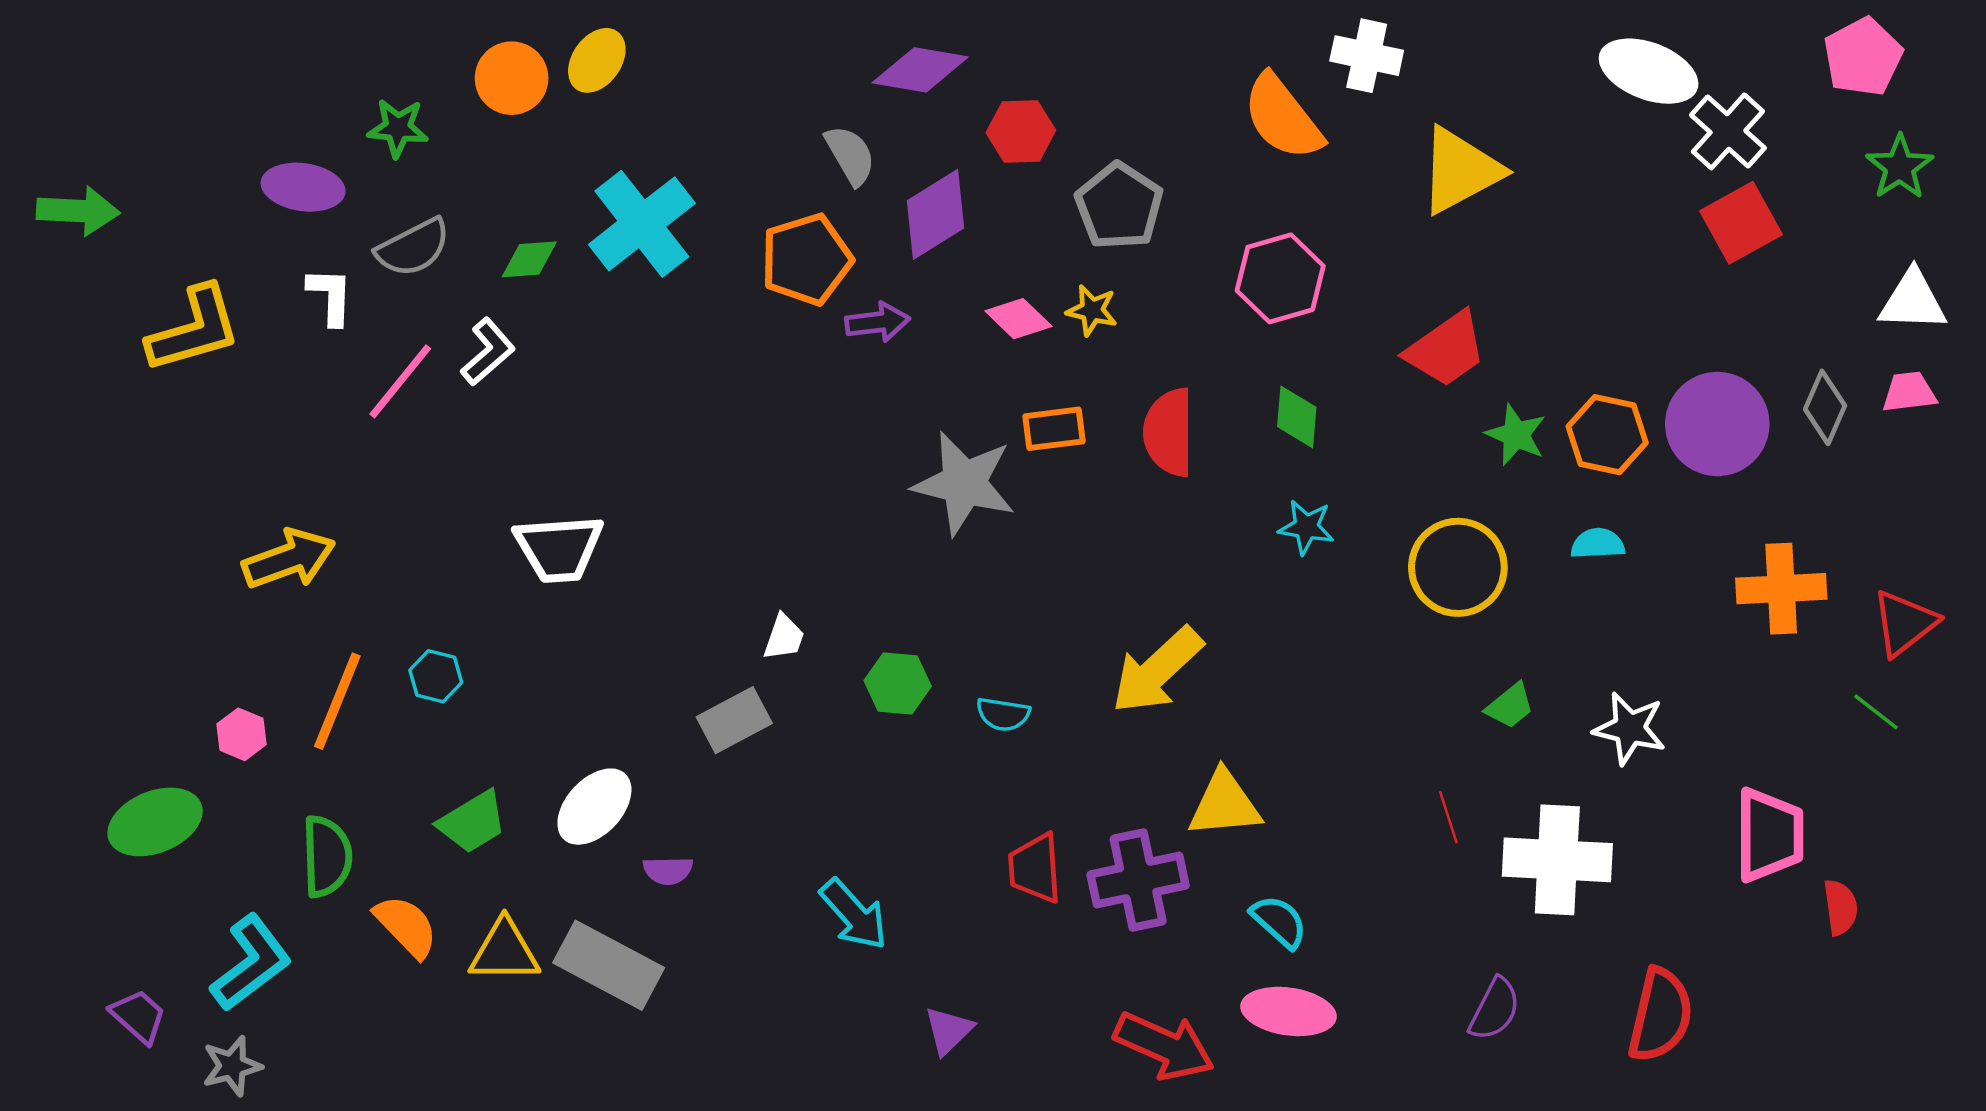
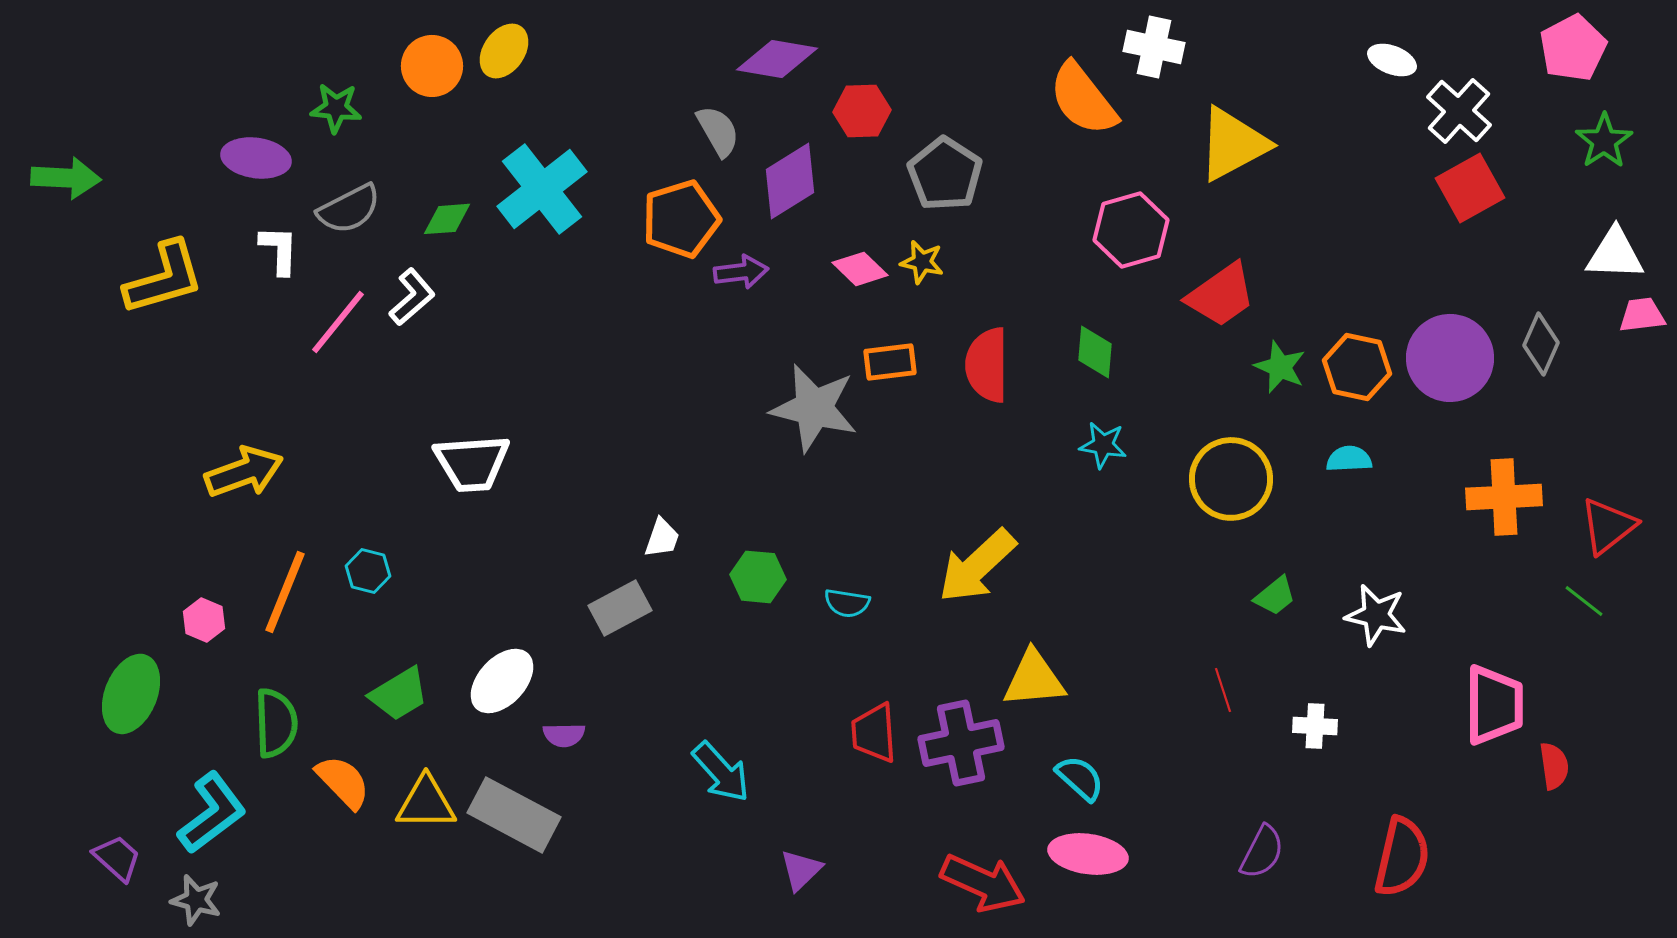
white ellipse: (1649, 71) -> (1392, 60), size x0.6
pink hexagon: (1280, 278) -> (1131, 230), moved
pink trapezoid: (1909, 392) -> (1642, 315), moved
green ellipse: (155, 822) -> (131, 694), turned -46
white cross: (1557, 860) -> (1315, 726), size x0.5
gray star: (232, 1066) -> (196, 900), turned 30

